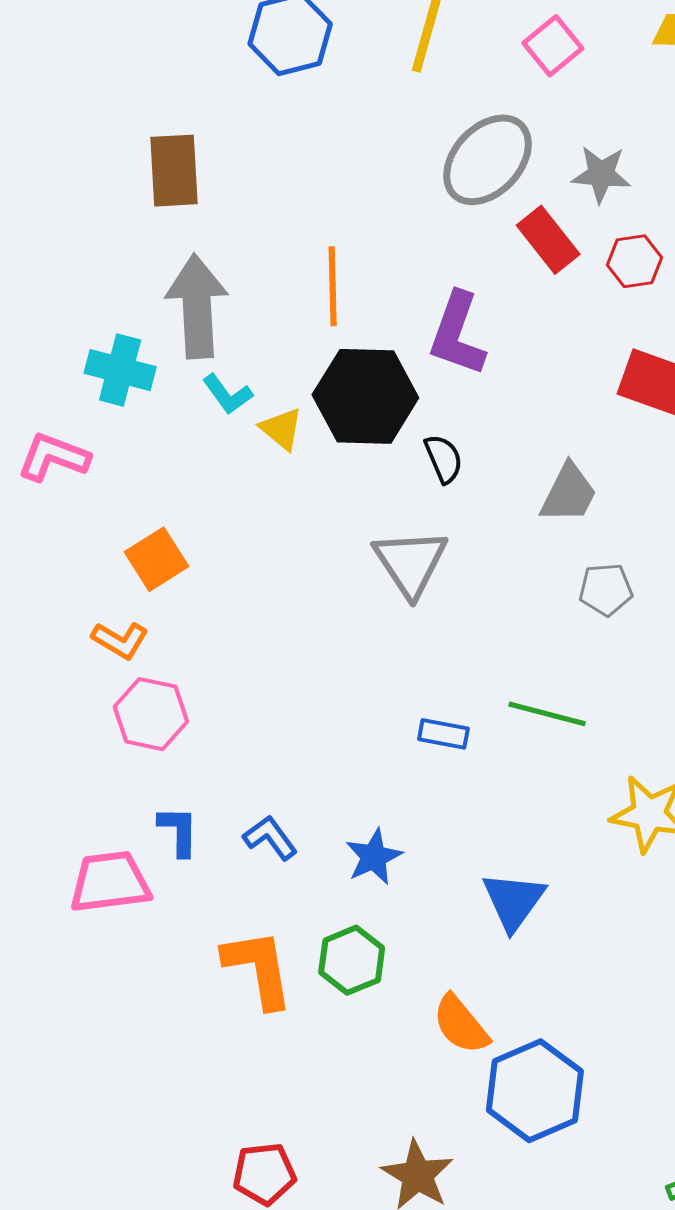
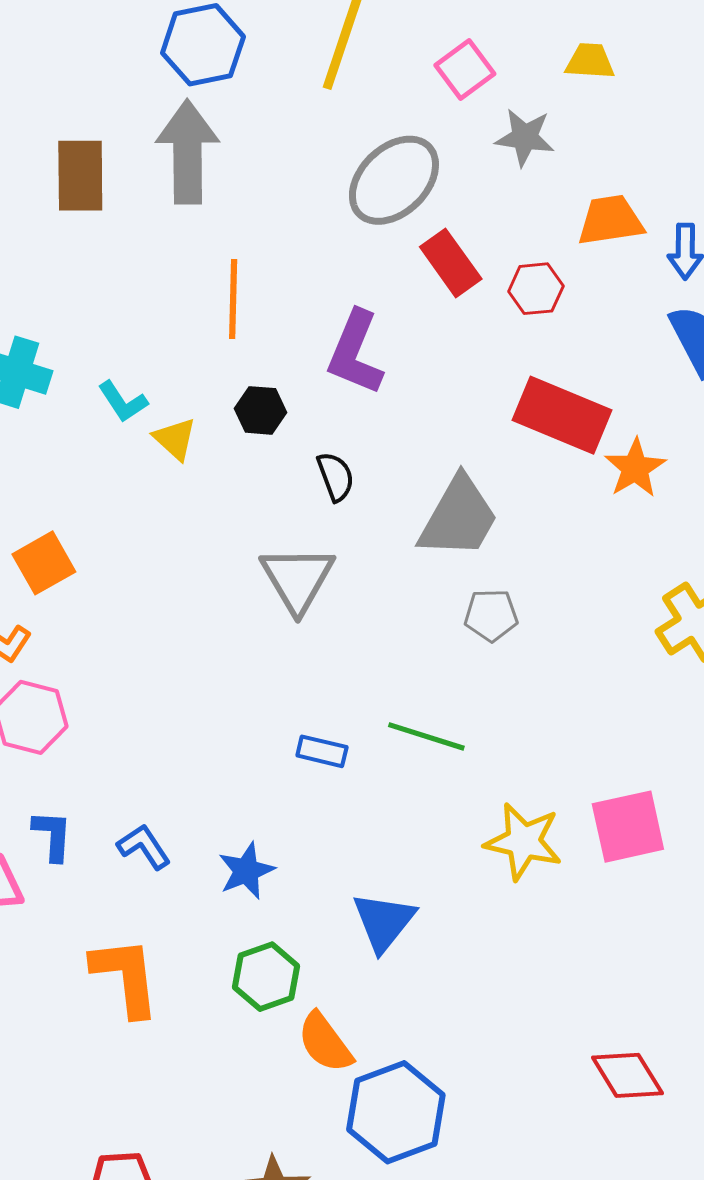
gray star: (601, 174) -> (525, 137), moved
gray arrow: (197, 306) -> (188, 152), moved
black hexagon: (365, 396) -> (260, 410), size x0.5
gray trapezoid: (569, 493) -> (459, 517), size x1.4
green hexagon: (352, 960) -> (266, 977), moved

